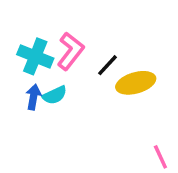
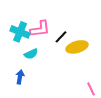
pink L-shape: (70, 51) -> (40, 29), turned 45
blue arrow: (33, 97) -> (20, 77), moved

